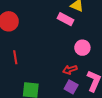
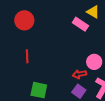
pink circle: (82, 48) -> (94, 62), moved

